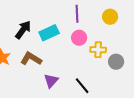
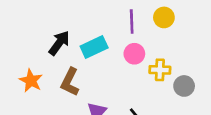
yellow circle: (110, 17) -> (164, 17), moved
brown L-shape: (31, 59) -> (70, 82), turned -95

